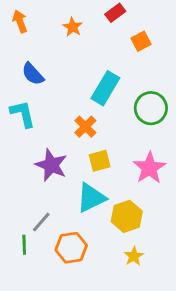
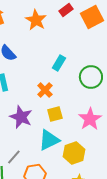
orange star: (73, 27) -> (36, 20), size x1.5
orange square: (141, 41) -> (92, 17), moved, size x1.6
cyan rectangle: (105, 88) -> (59, 63), size x0.7

